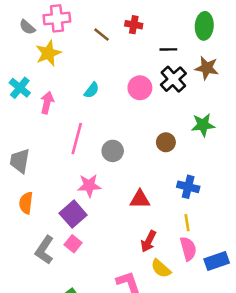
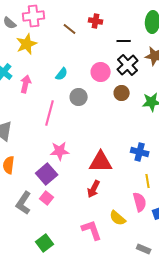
brown circle: (166, 142) -> (122, 93), moved
gray circle: (113, 151) -> (79, 97), moved
red triangle: (140, 199) -> (101, 162), size x1.4
yellow line: (187, 223) -> (148, 181), moved
red arrow: (149, 241) -> (94, 189), moved

